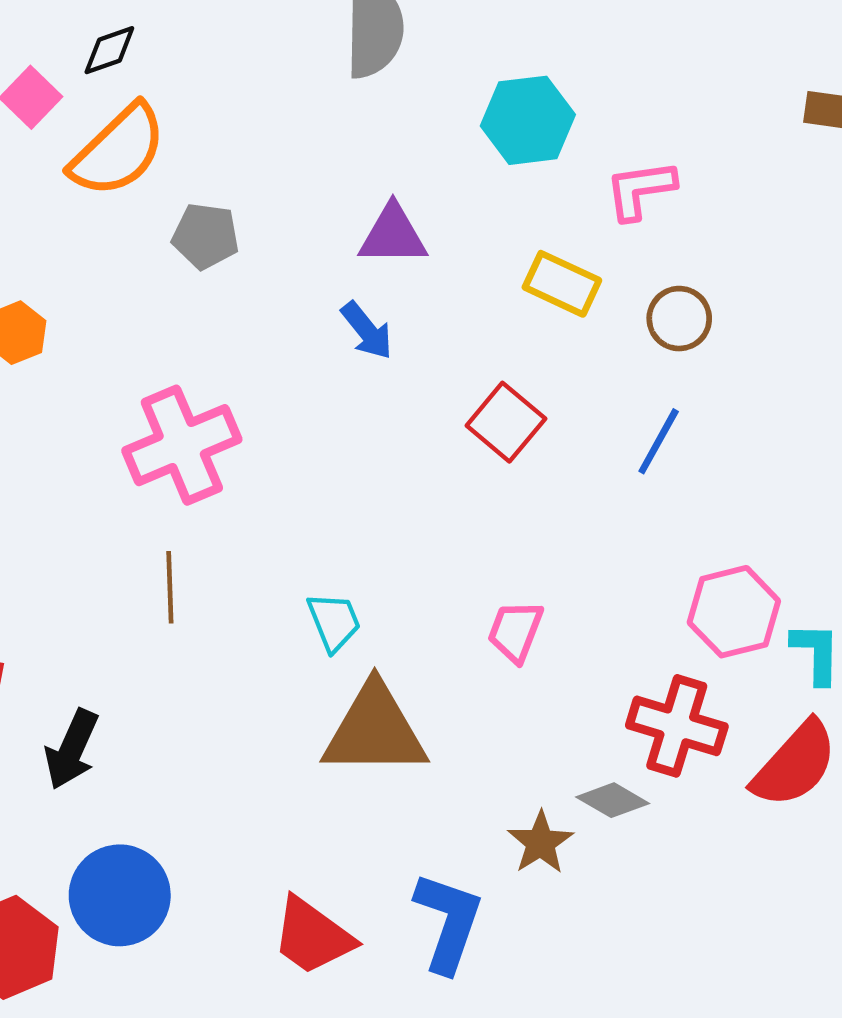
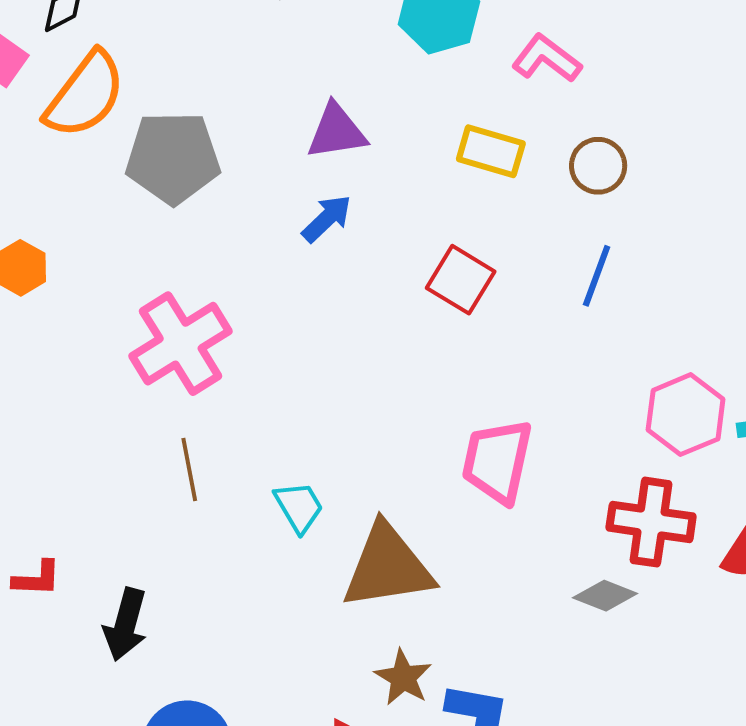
pink L-shape: (640, 190) -> (547, 58), turned 54
gray pentagon: (205, 236) -> (173, 158), size x1.6
blue arrow: (367, 331) -> (327, 219), turned -86
cyan trapezoid: (334, 622) -> (299, 507), moved
pink trapezoid: (515, 631) -> (497, 461), size x1.5
brown star: (540, 843) -> (403, 678), moved

